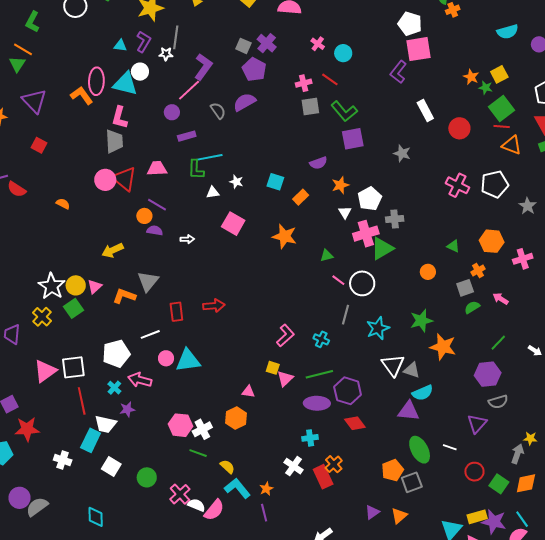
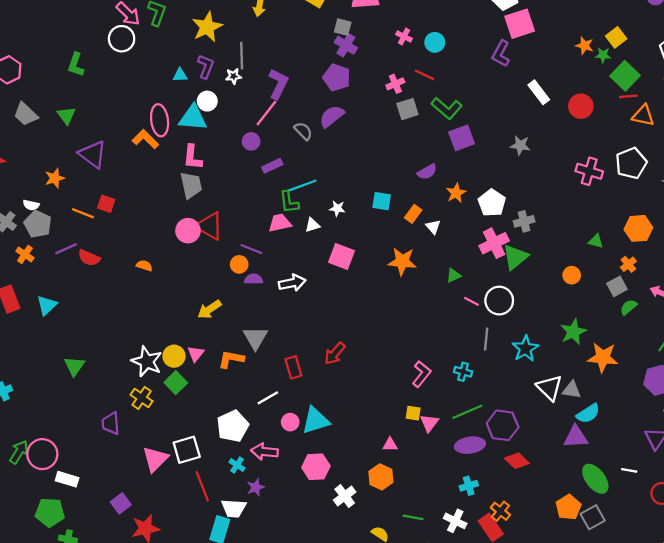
gray square: (243, 46) -> (343, 27), moved
orange line: (23, 49) -> (83, 213), moved
pink trapezoid: (157, 169) -> (280, 223), moved
white triangle: (345, 212) -> (433, 227), moved
white arrow: (187, 239) -> (292, 283), size x1.6
red arrow: (214, 306) -> (335, 353), turned 145
pink hexagon: (181, 425) -> (316, 467), moved
green line: (198, 453) -> (413, 517), moved

